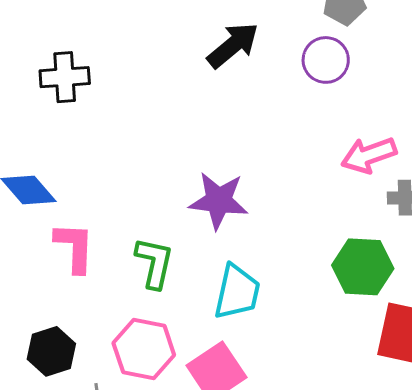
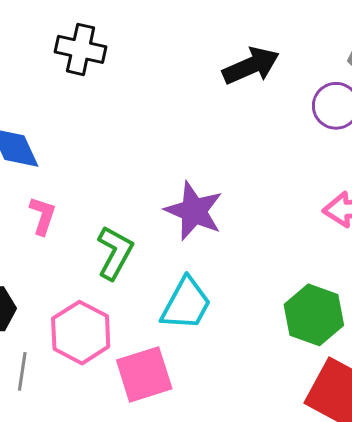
pink L-shape: (75, 247) -> (43, 216), size x0.7

